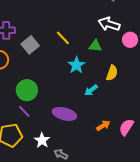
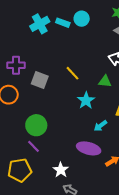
gray square: (30, 45) -> (40, 80), turned -30
purple ellipse: (64, 114) -> (89, 148), moved
white star: (42, 140) -> (61, 170), moved

